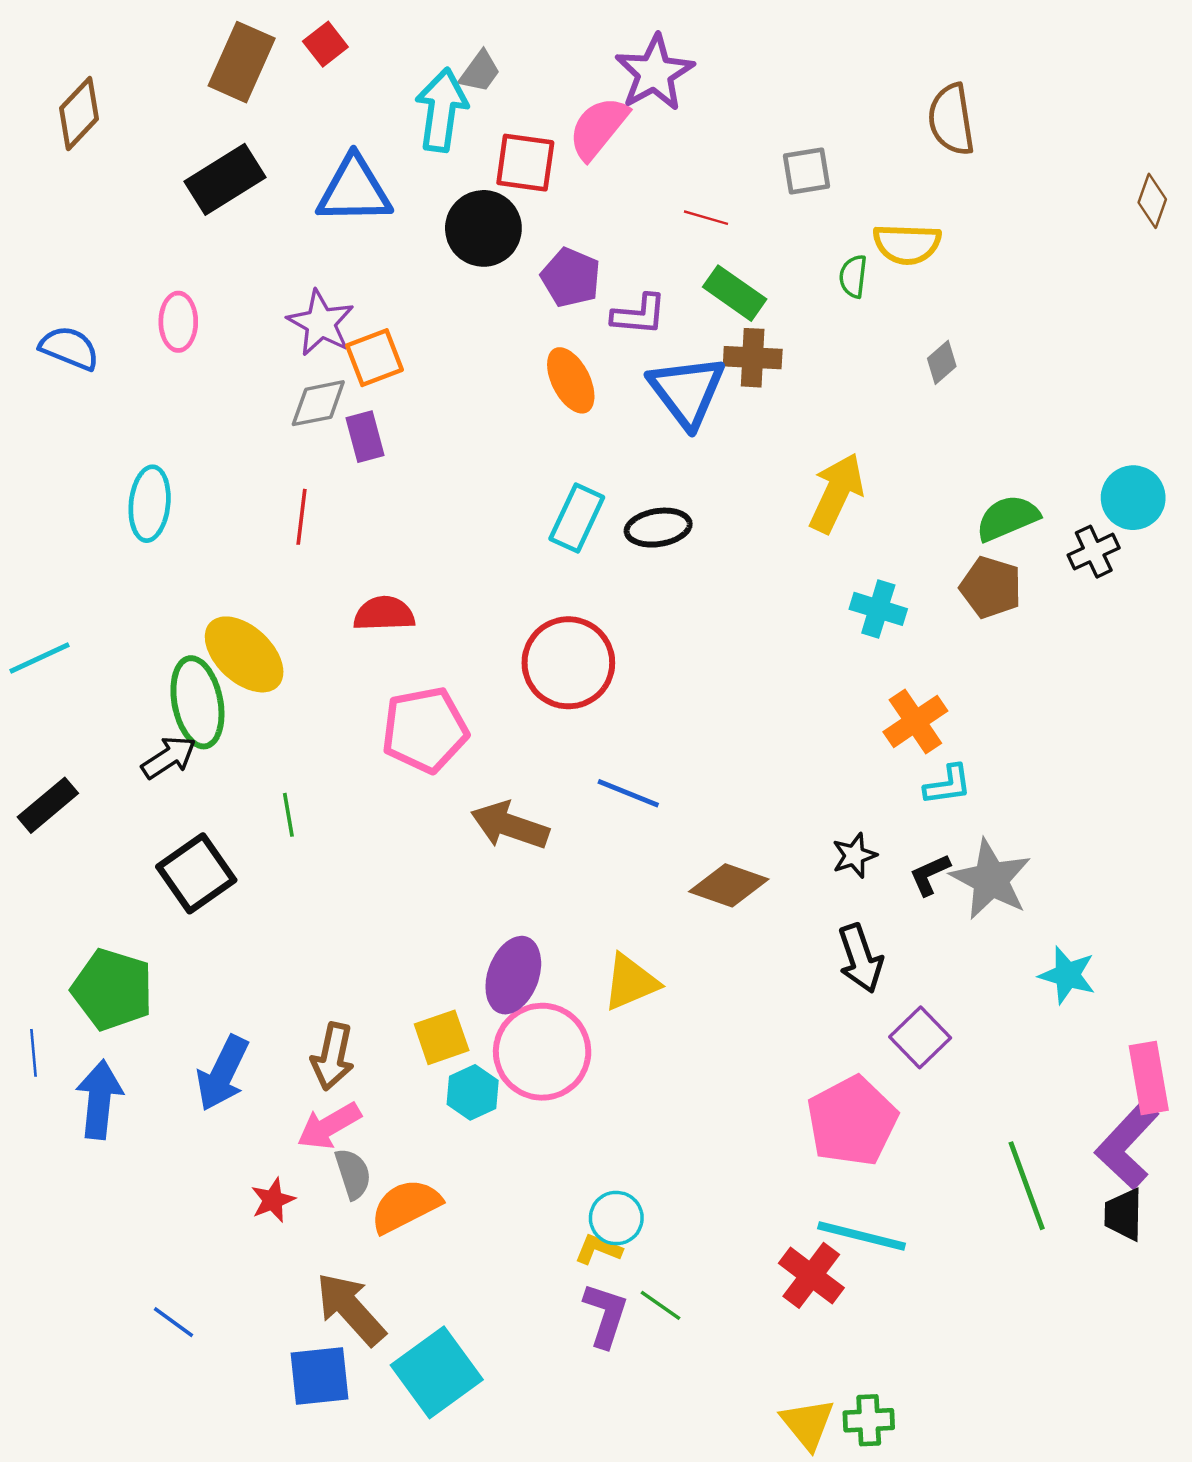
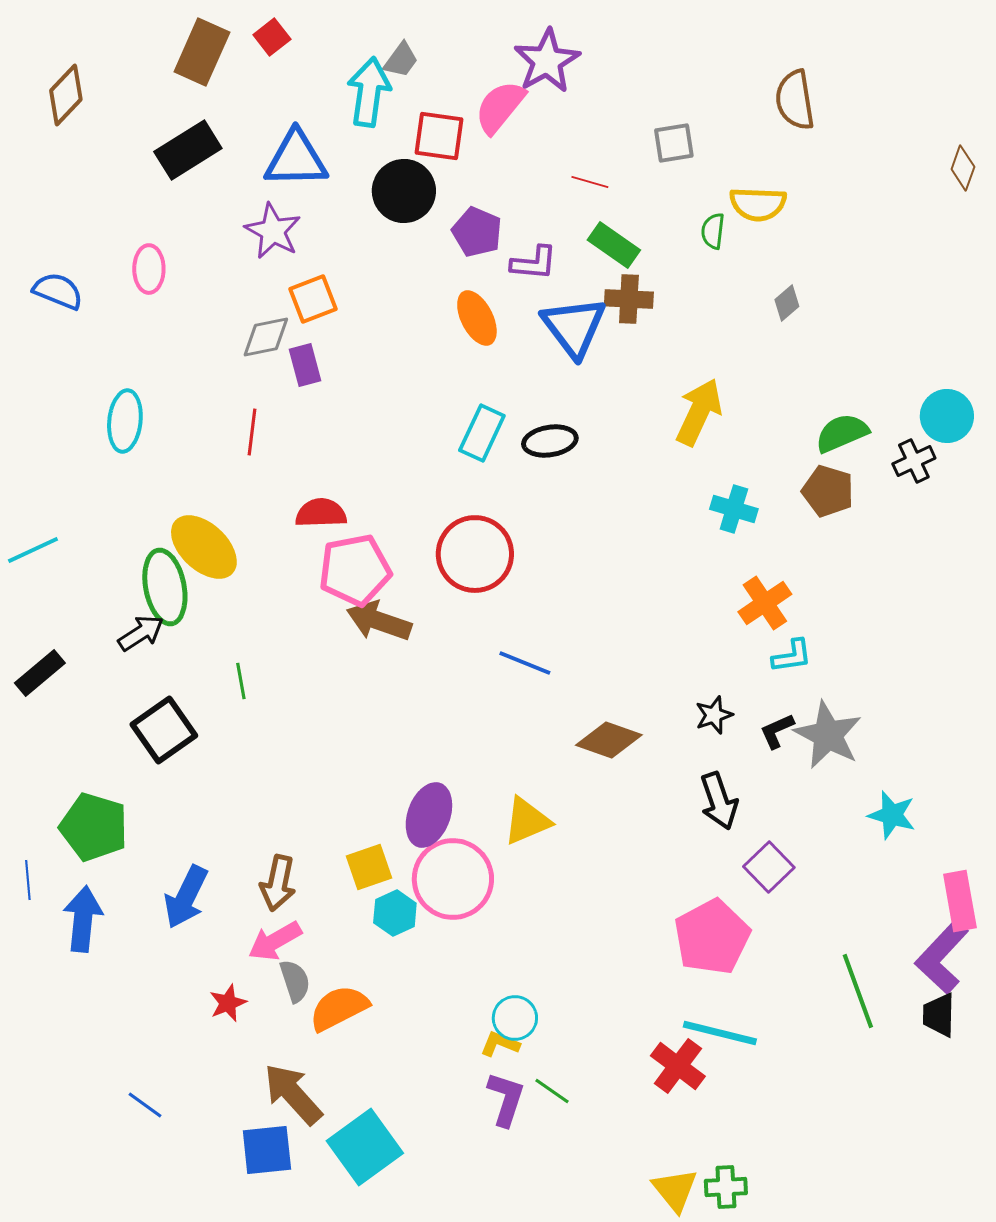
purple star: (321, 323) -> (273, 231), moved
pink pentagon: (425, 730) -> (355, 570), moved
brown arrow: (510, 826) -> (379, 621), moved

